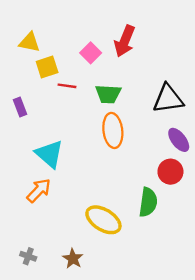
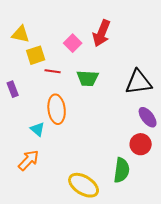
orange ellipse: (113, 130) -> (57, 109), moved
cyan triangle: (49, 154) -> (38, 129), size x0.6

